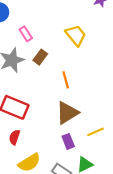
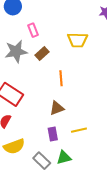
yellow trapezoid: (76, 35) -> (78, 40), turned 120
brown triangle: (67, 113) -> (57, 108), size x0.7

